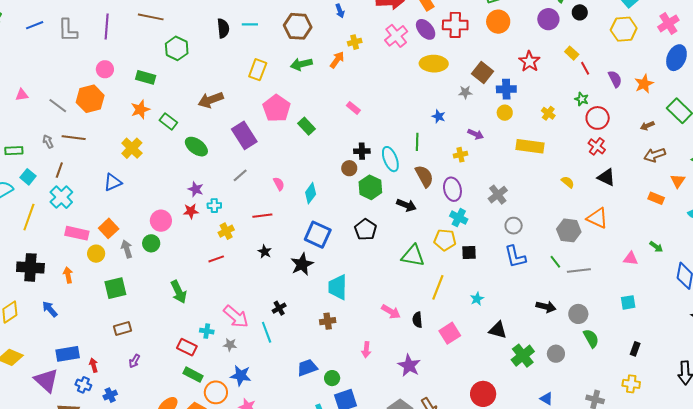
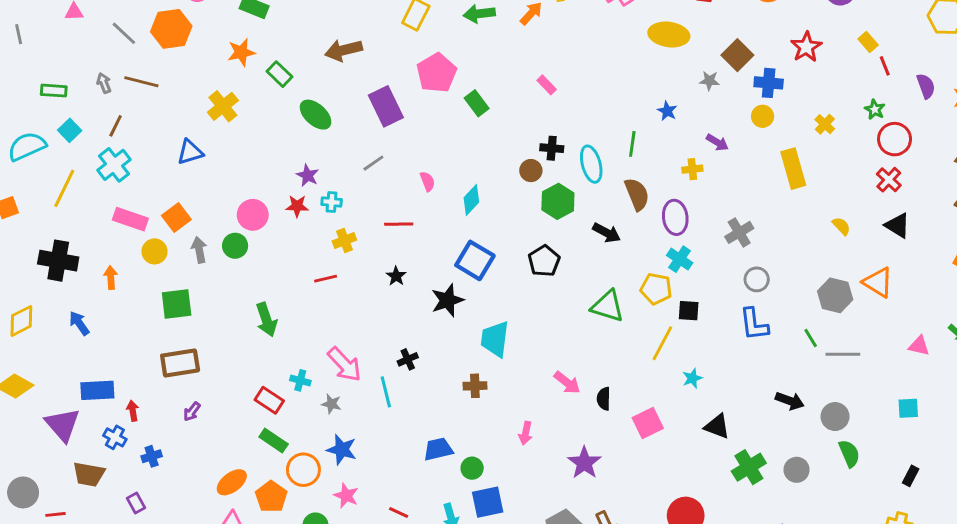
yellow rectangle: (530, 146) -> (793, 169), turned 60
yellow line: (438, 287) -> (662, 343), moved
brown rectangle: (122, 329) -> (180, 363), size x1.5

